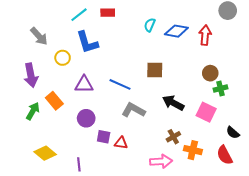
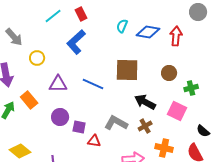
red rectangle: (108, 13) -> (81, 14), turned 64
blue L-shape: (87, 42) -> (76, 42), moved, turned 65
brown square: (155, 70) -> (127, 70), size x1.4
brown circle: (210, 73) -> (169, 73), moved
gray L-shape: (133, 110) -> (116, 123), moved
purple square: (104, 137) -> (79, 127), moved
brown cross: (173, 137) -> (145, 126), moved

